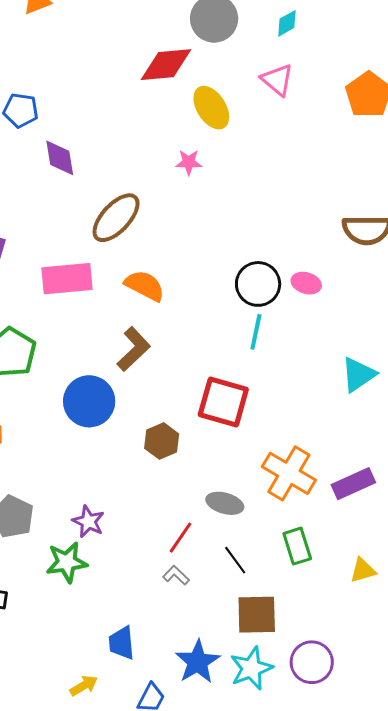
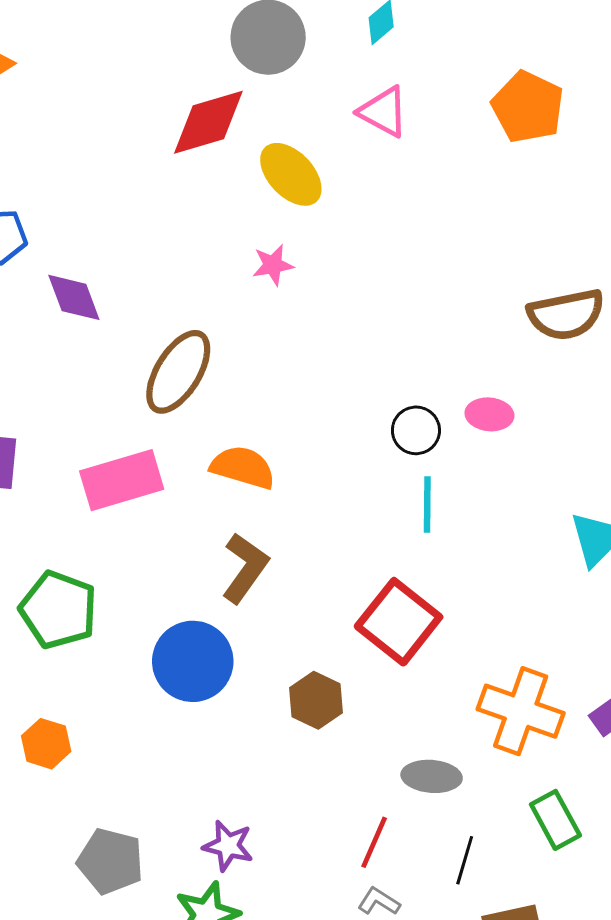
black circle: (258, 284) -> (416, 430), size x0.7
red square: (223, 402) -> (399, 622), turned 34
black line: (235, 560) -> (465, 860), turned 64

